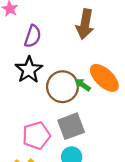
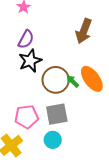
purple semicircle: (33, 36) -> (26, 39), moved

